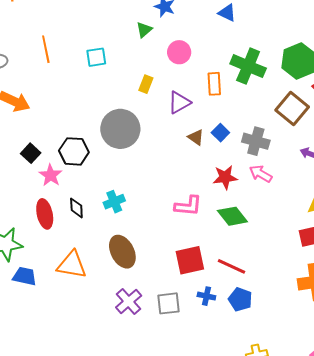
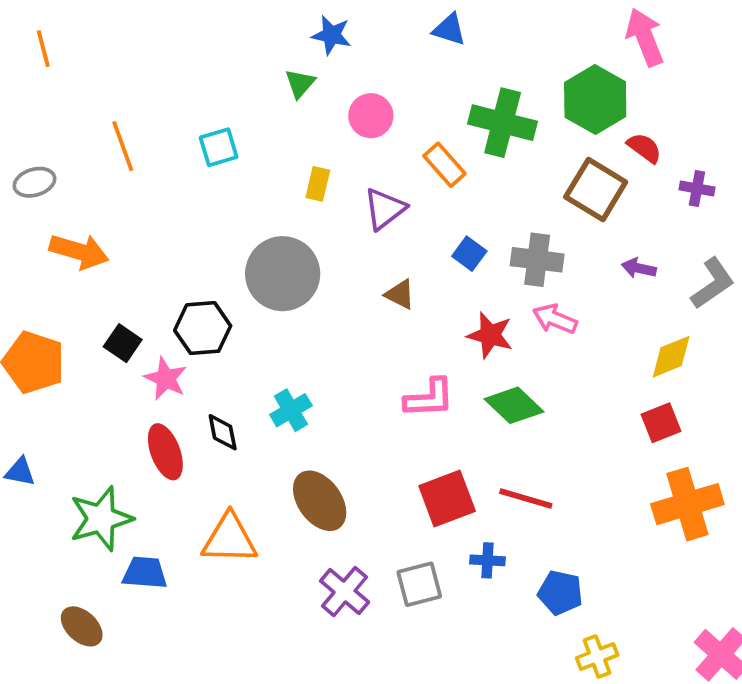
orange rectangle: (214, 84) -> (444, 165), turned -30
brown triangle: (196, 137) -> (400, 294), moved
red star: (225, 177) -> (490, 335), turned 30
blue pentagon: (240, 299) -> (560, 593), moved

